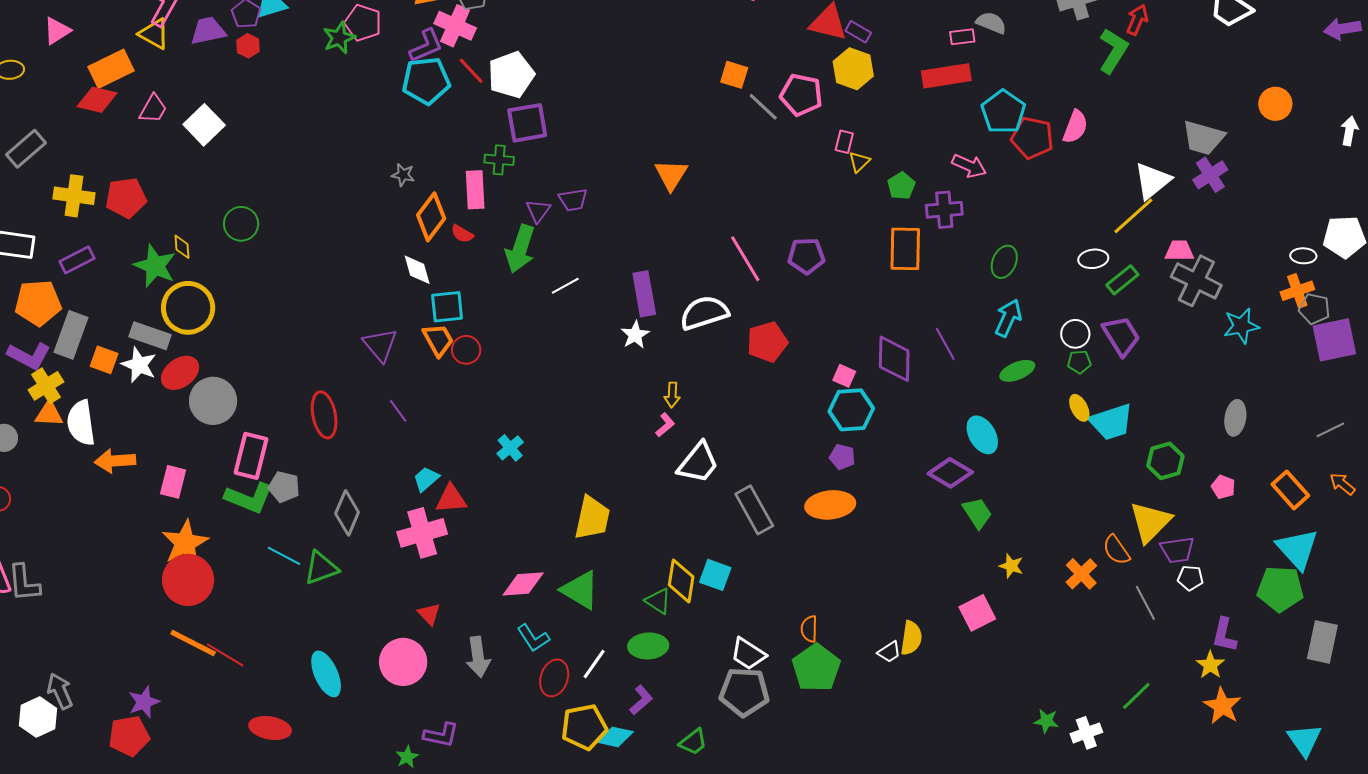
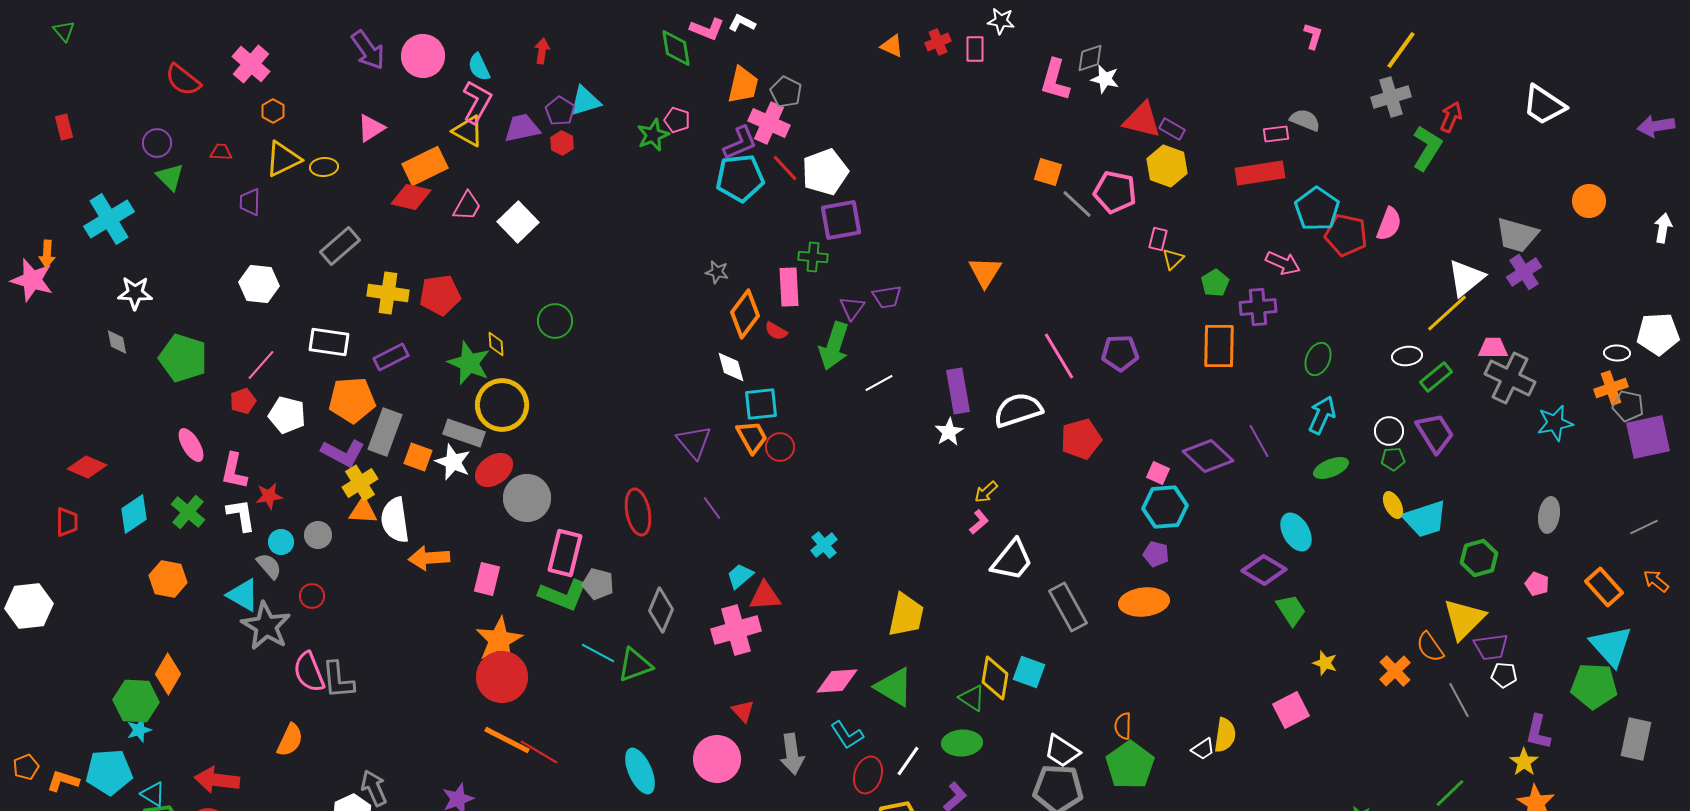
pink pentagon: (363, 23) -> (677, 120), size x0.7
purple diamond: (894, 359) -> (1208, 456), turned -48
yellow arrow: (672, 395) -> (986, 492), turned 45

